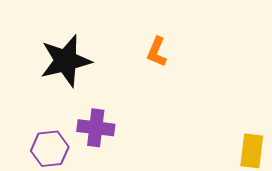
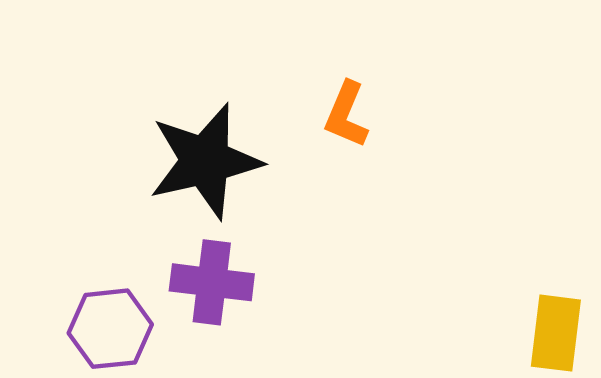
black star: (66, 61) -> (205, 161), moved

